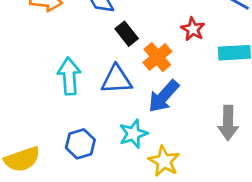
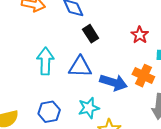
orange cross: (157, 57) -> (143, 76), moved, turned -30
blue arrow: (164, 96) -> (114, 82), turned -120

